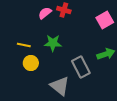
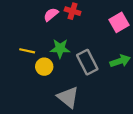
yellow circle: (31, 63) -> (44, 67), moved
gray rectangle: (81, 67) -> (87, 62), moved

